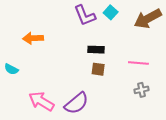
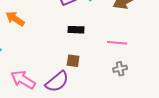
orange arrow: (33, 38) -> (15, 19), turned 36
brown square: (98, 69) -> (73, 61), moved

